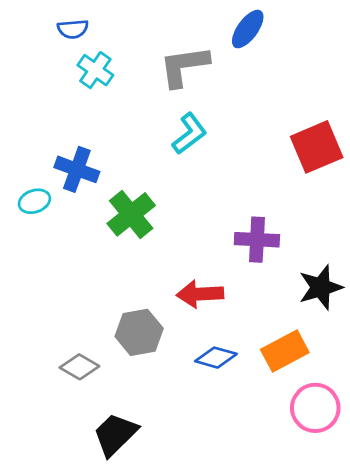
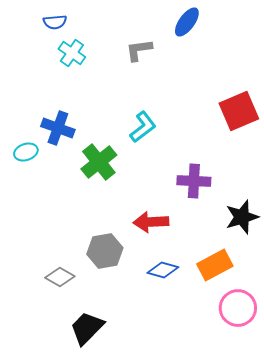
gray L-shape: (184, 66) -> (139, 50), size x0.7
cyan L-shape: (189, 134) -> (143, 127), moved

